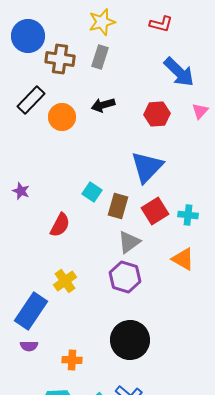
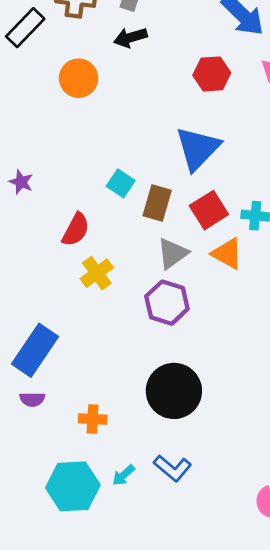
black rectangle: (31, 100) -> (25, 28), moved
black arrow: (103, 105) -> (130, 37), moved
orange triangle: (183, 259) -> (227, 253), moved
yellow cross: (65, 281) -> (97, 273), moved

